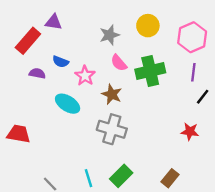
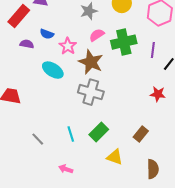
pink semicircle: (119, 63) -> (97, 35), turned 98
purple line: (193, 72) -> (153, 50), moved
brown star: (112, 94) -> (91, 62), size x1.4

